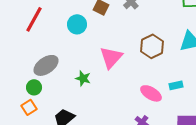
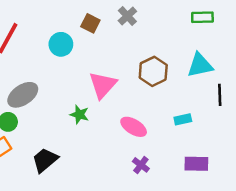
green star: (83, 78) -> (79, 114), moved
pink ellipse: (151, 93) -> (134, 127), moved

